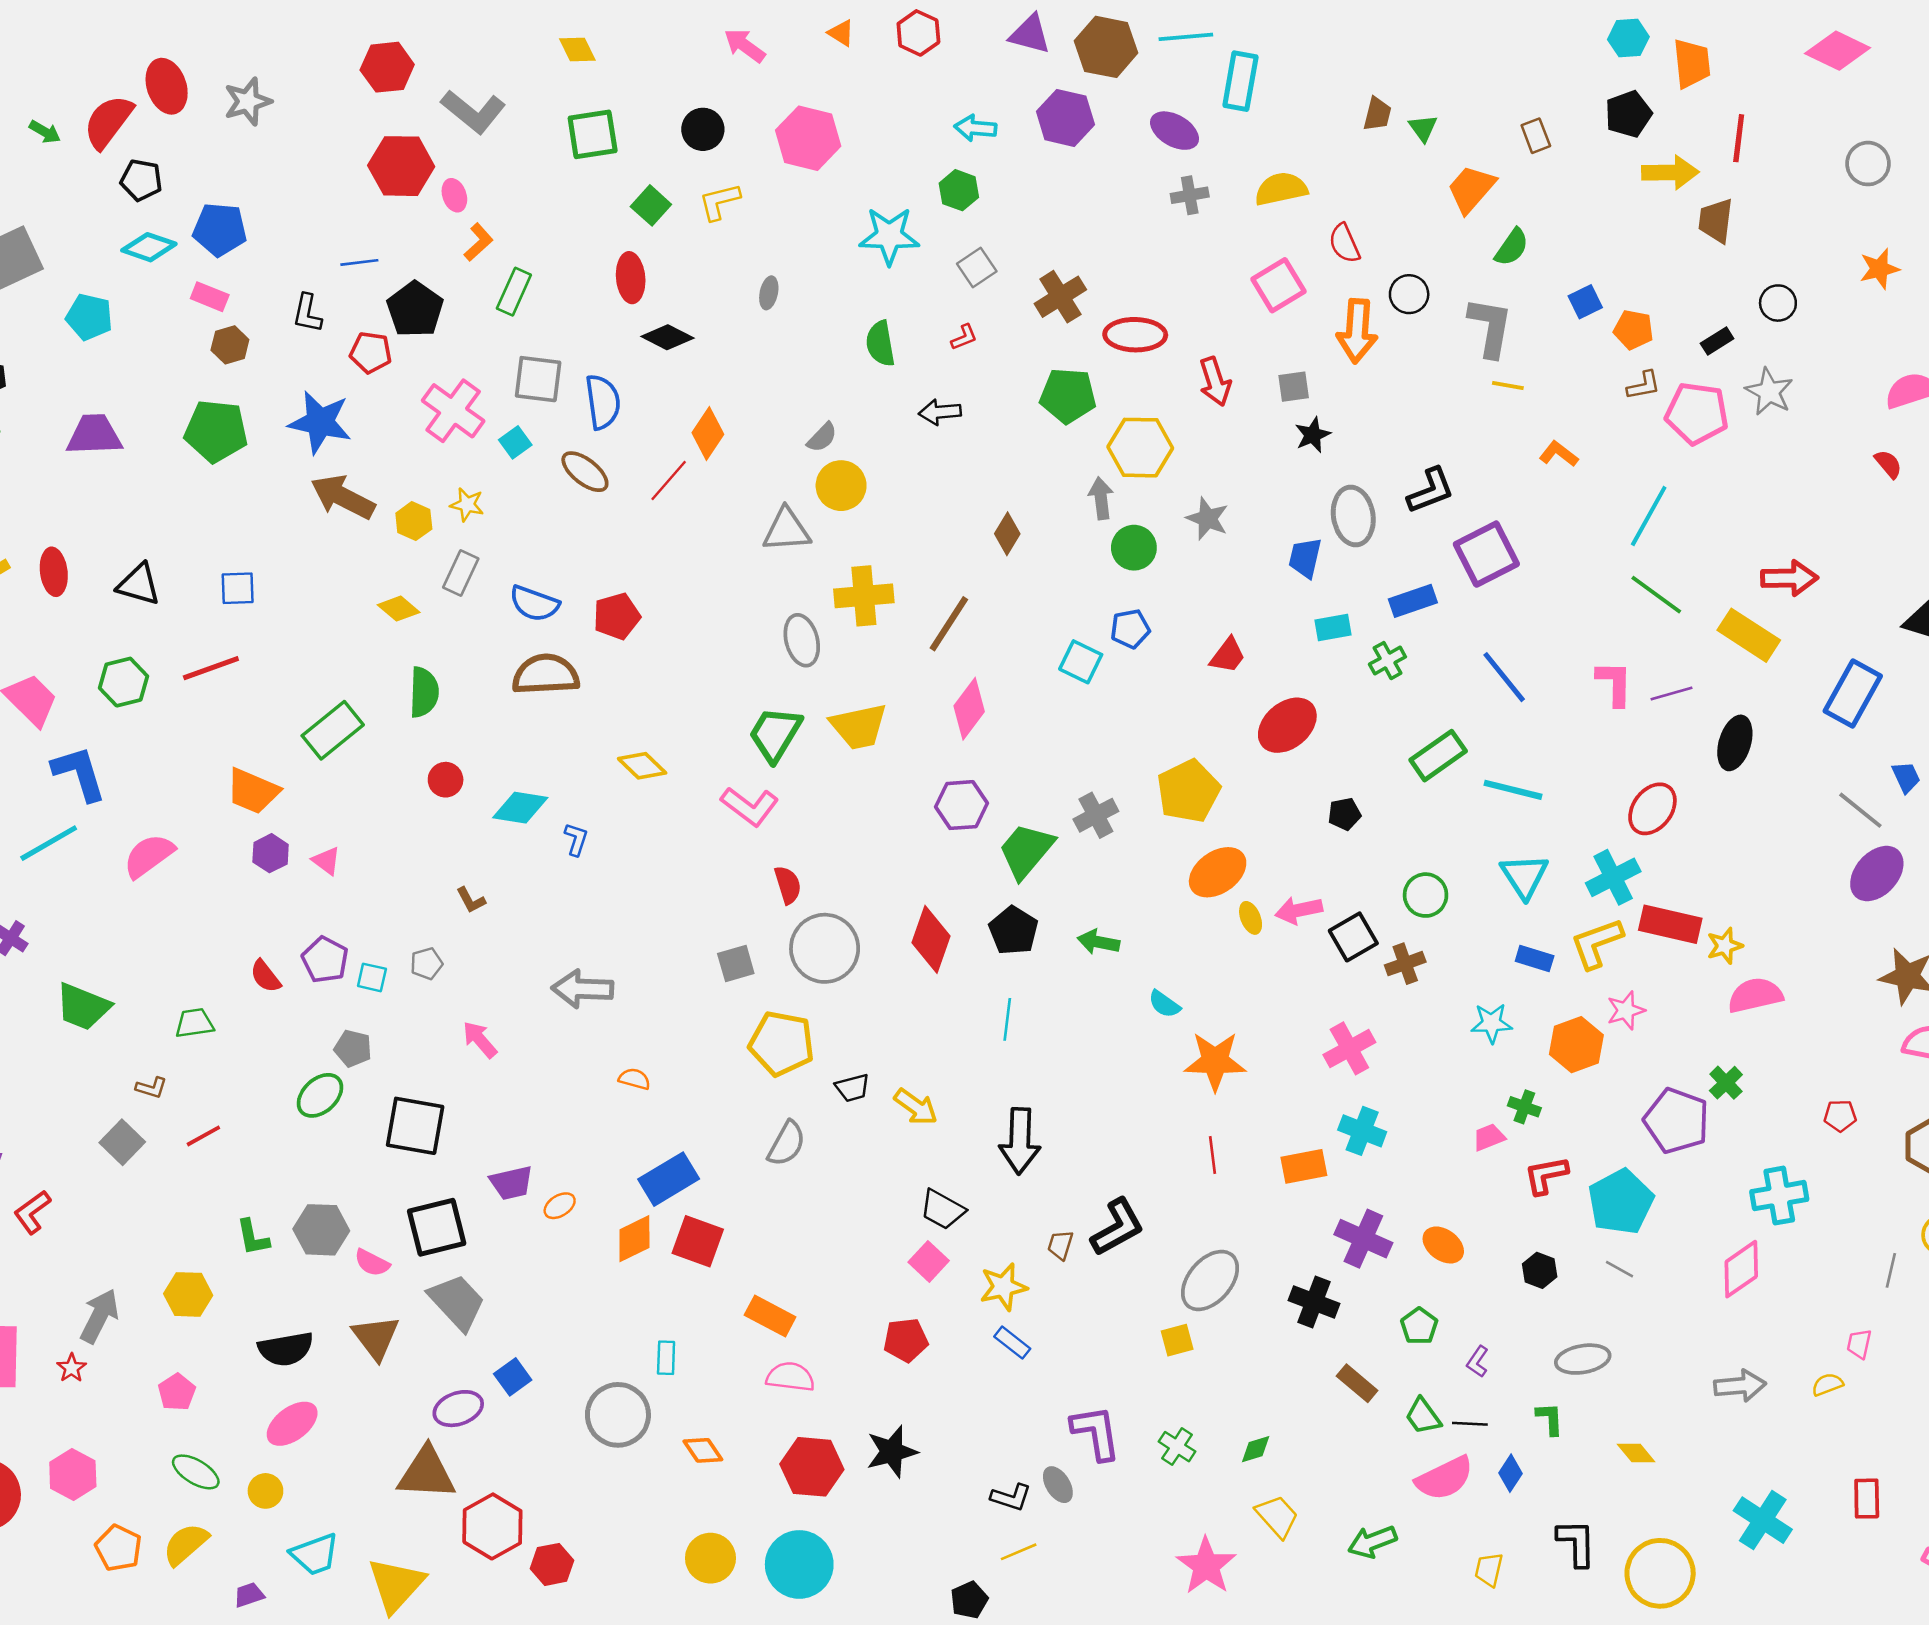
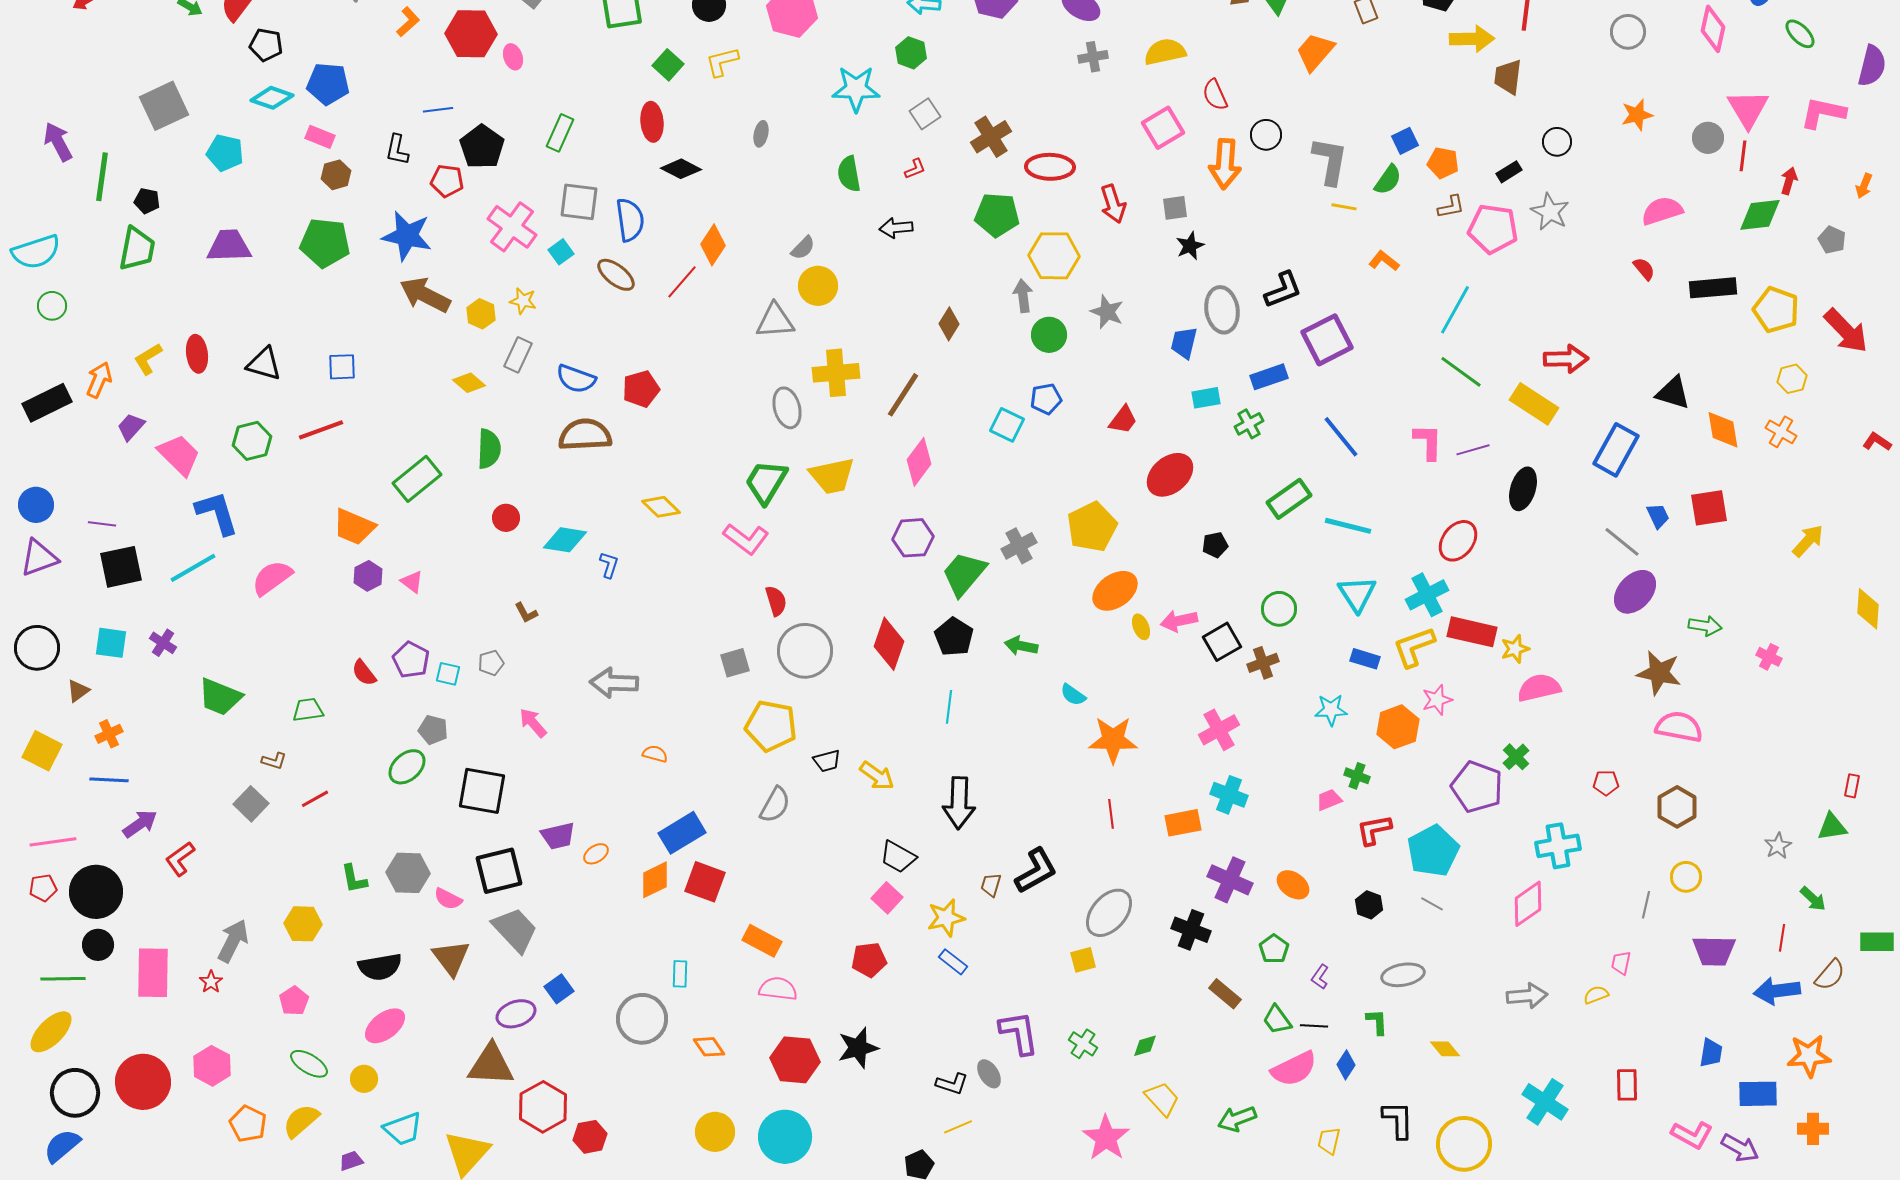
orange L-shape: (478, 242) -> (408, 22), moved
green semicircle: (1512, 247) -> (1388, 180), moved

